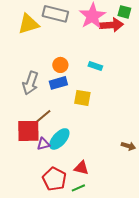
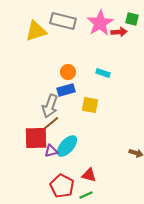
red arrow: (111, 25) -> (119, 32), size x0.7
gray arrow: (30, 83) -> (50, 106), moved

